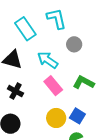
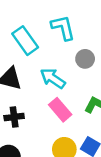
black cross: (16, 91) -> (14, 117), turned -35

